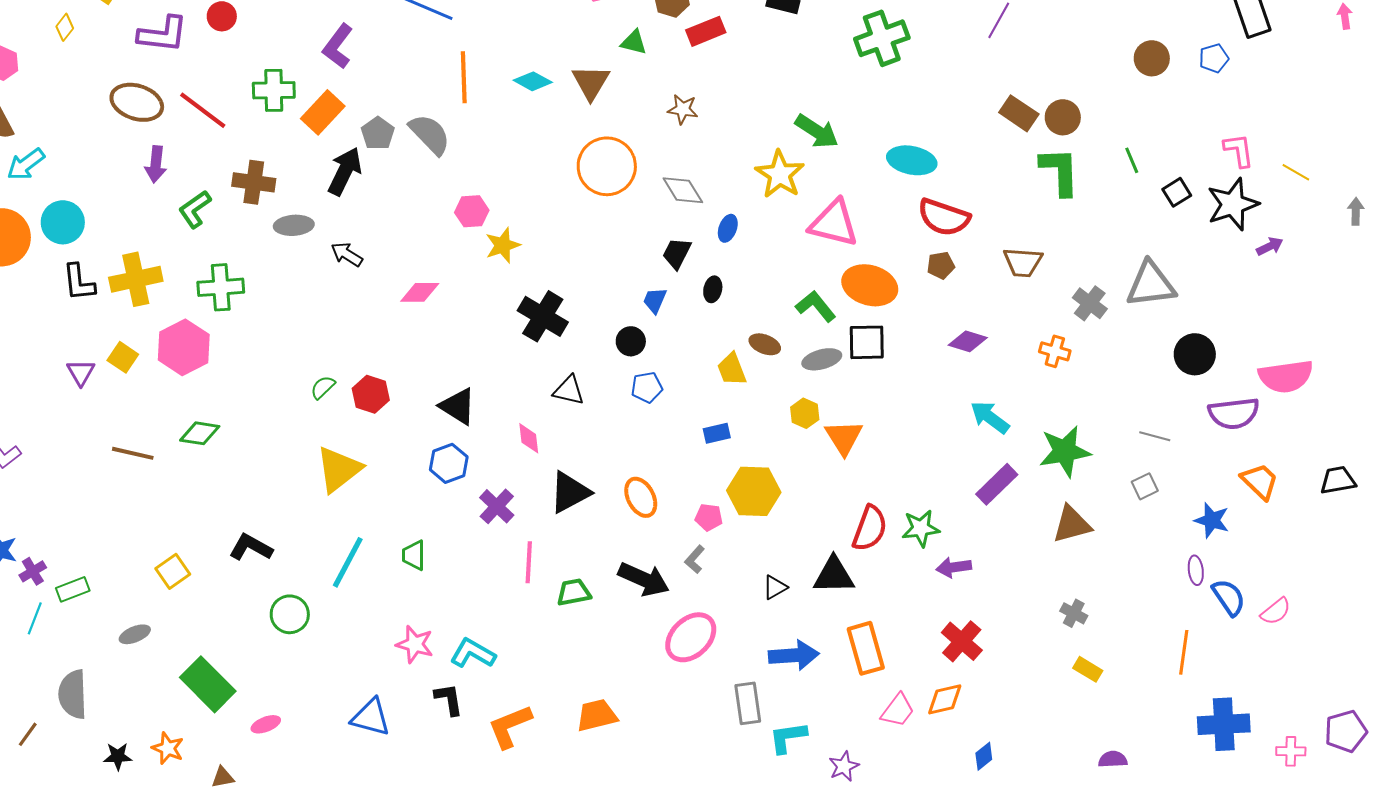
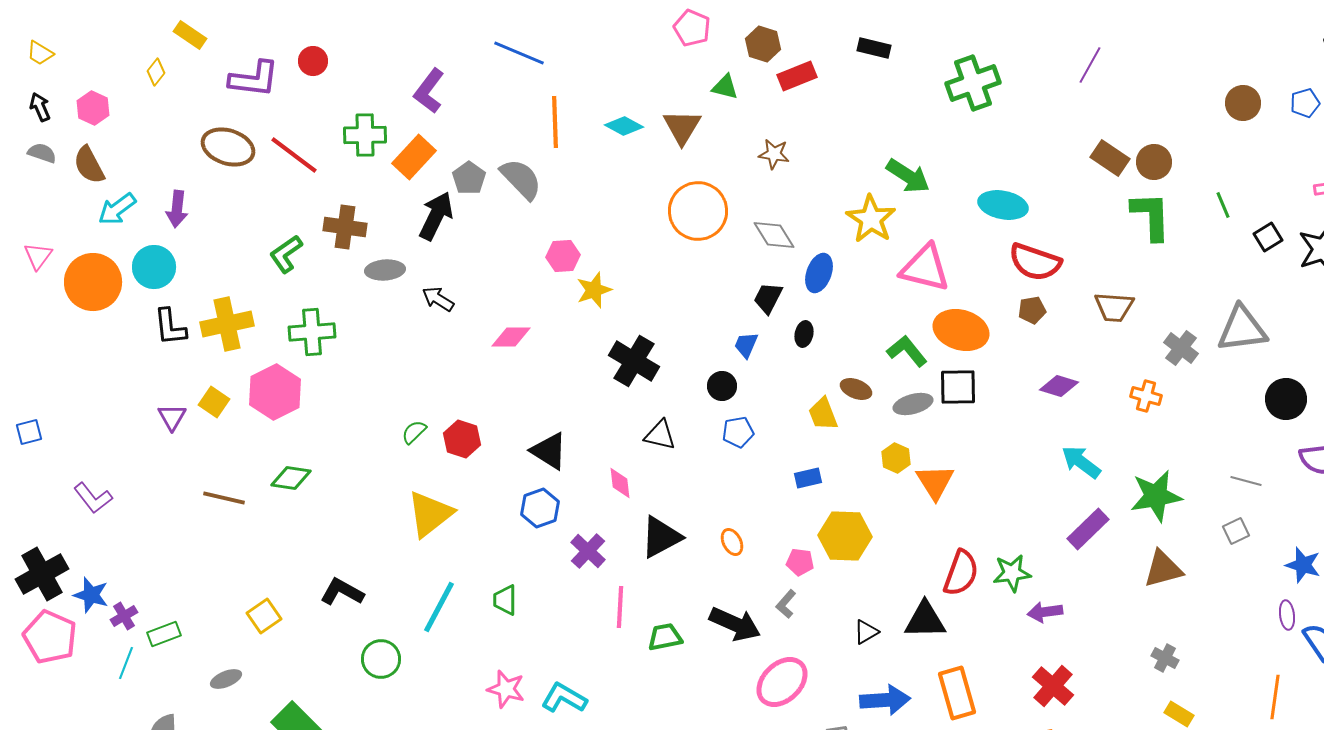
purple arrow: (156, 164) -> (177, 209), moved
blue ellipse: (728, 228) -> (819, 273), size x1.4
orange ellipse: (641, 497) -> (732, 542), size x0.7

